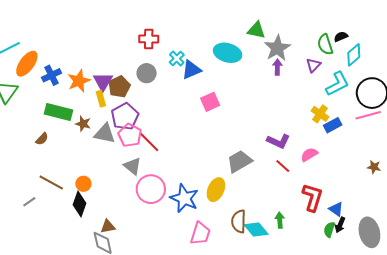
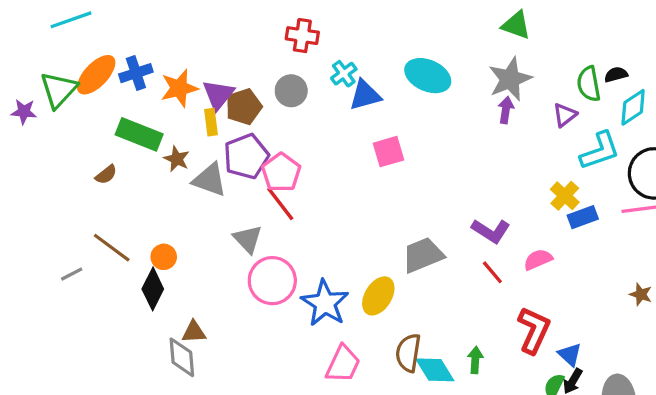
green triangle: (256, 30) -> (516, 25), moved
orange ellipse: (27, 64) -> (96, 75), moved
pink pentagon: (130, 135) -> (281, 172), moved

